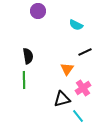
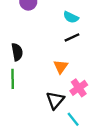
black line: (85, 52) -> (72, 37), moved
black triangle: (62, 99) -> (55, 100), turned -36

